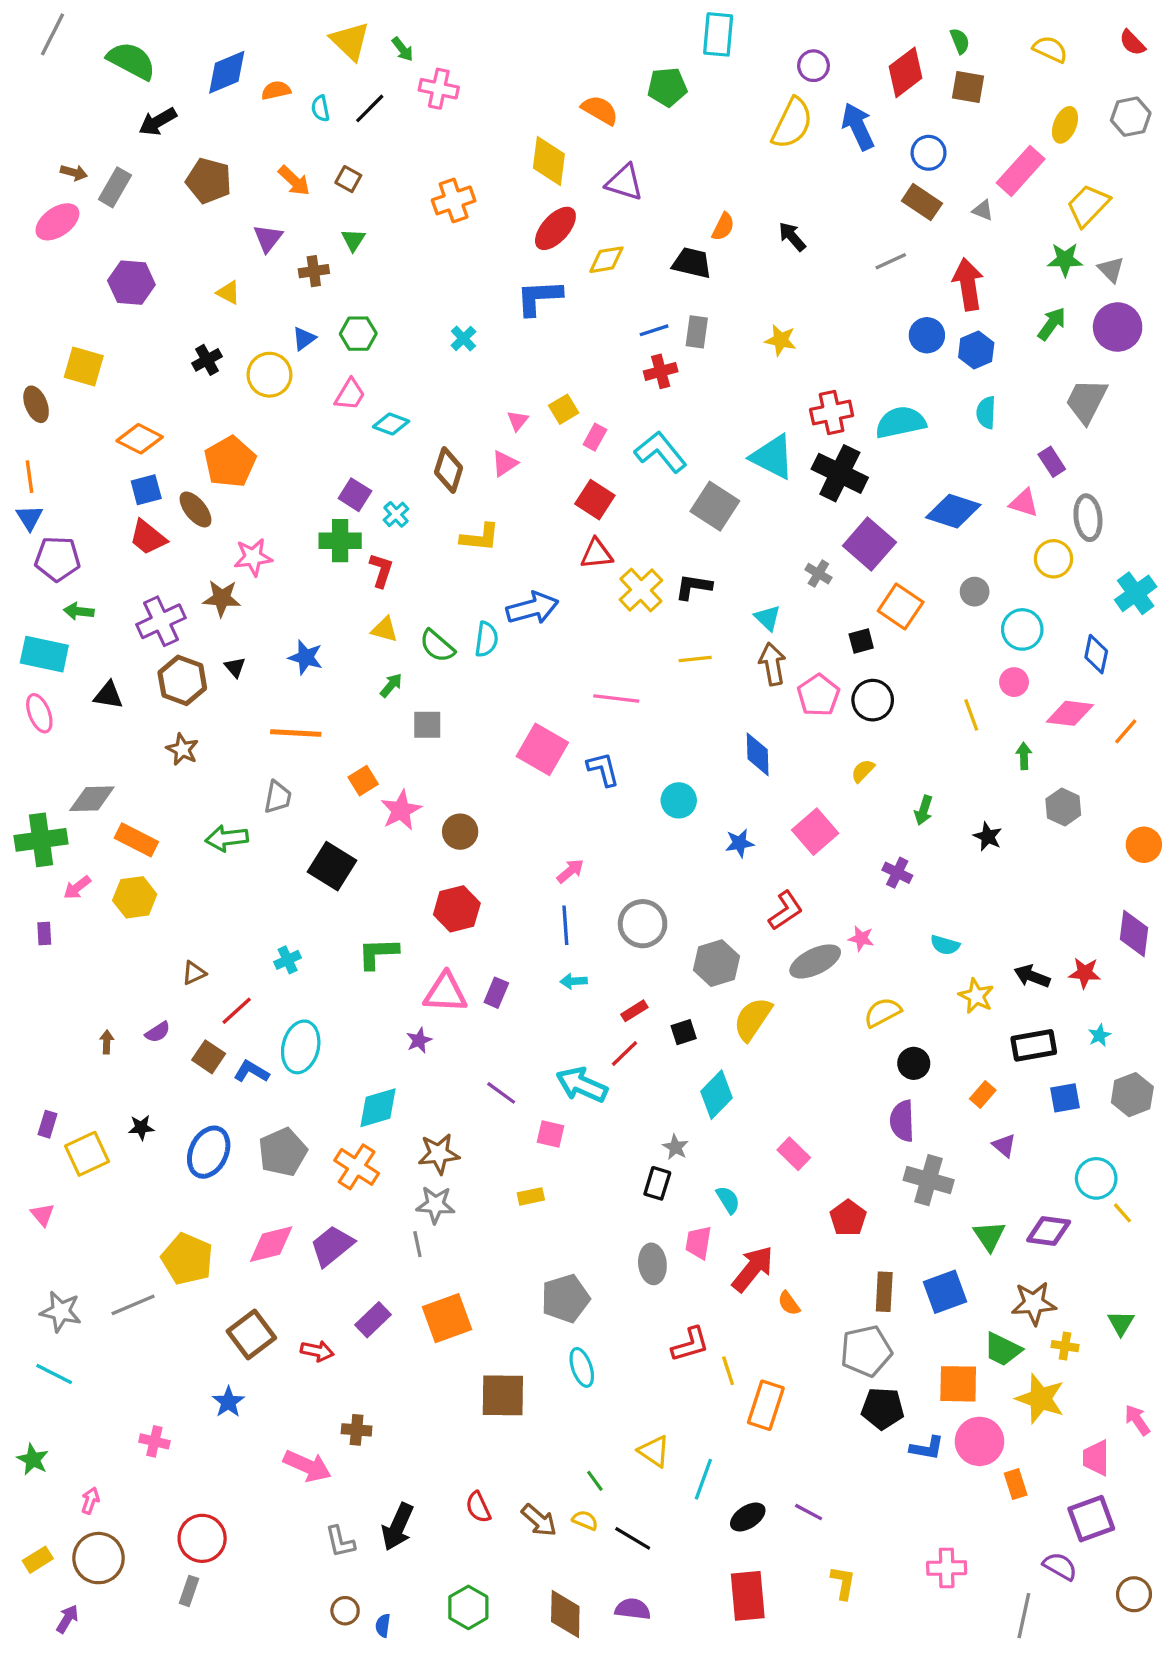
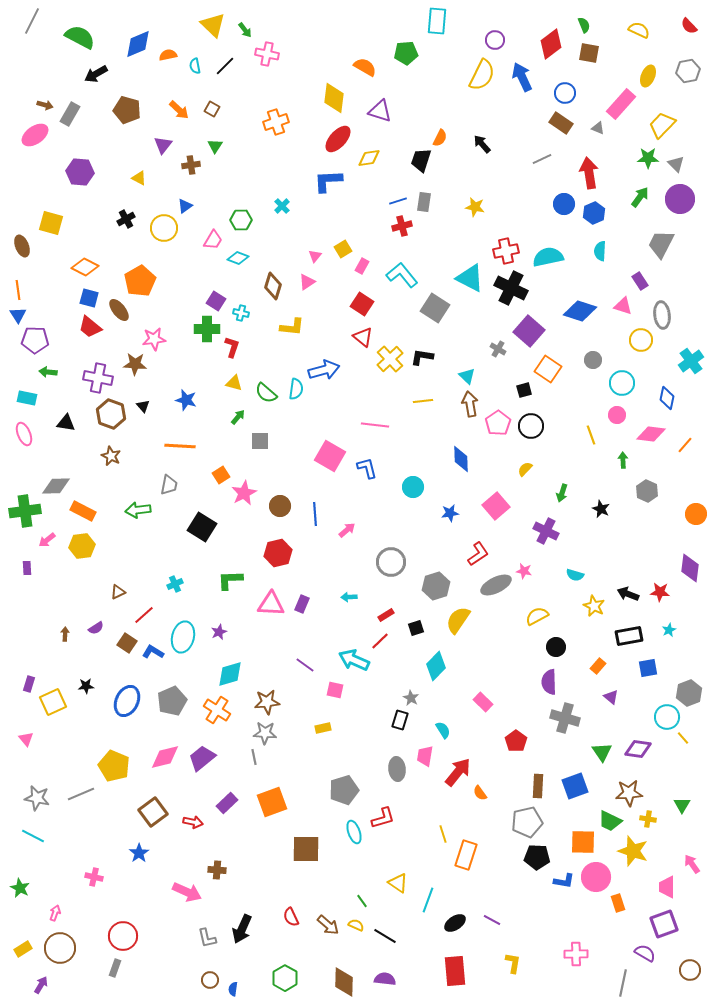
black trapezoid: (692, 263) -> (421, 160), turned -85
green hexagon: (358, 334) -> (241, 220), moved
blue square: (146, 490) -> (89, 298), turned 30
cyan cross: (396, 514) -> (241, 313), turned -35
red triangle: (597, 554) -> (363, 337), turned 45
purple cross: (161, 621) -> (98, 378), turned 36
cyan rectangle: (44, 654) -> (27, 398), size x0.7
purple cross: (897, 873) -> (546, 531), size x1.4
blue line: (565, 925) -> (315, 514), moved
purple star: (419, 1040) -> (219, 632), moved
gray hexagon: (1132, 1095) -> (689, 693), moved
red L-shape: (690, 1344) -> (383, 818), moved

